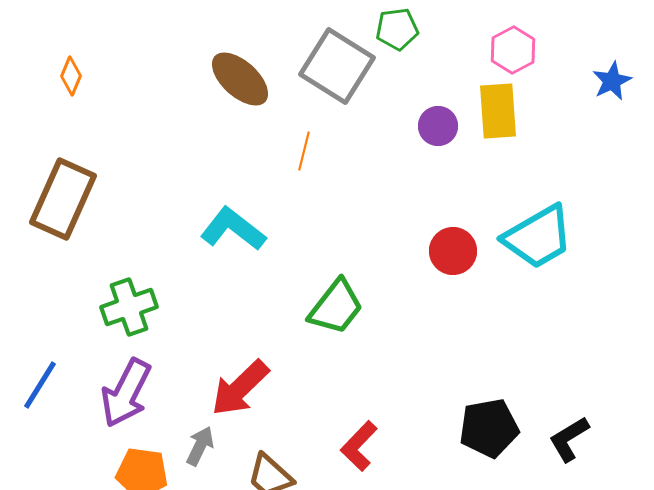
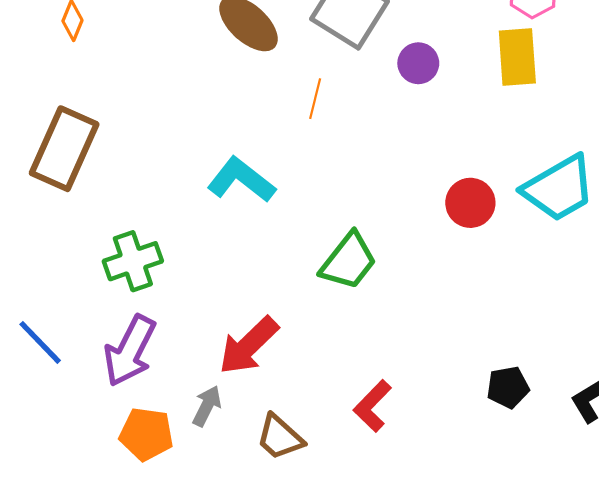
purple circle: (438, 126) -> (418, 63), moved
blue line: (40, 385) -> (40, 342), turned -76
black pentagon: (489, 428) -> (508, 387), size x0.7

